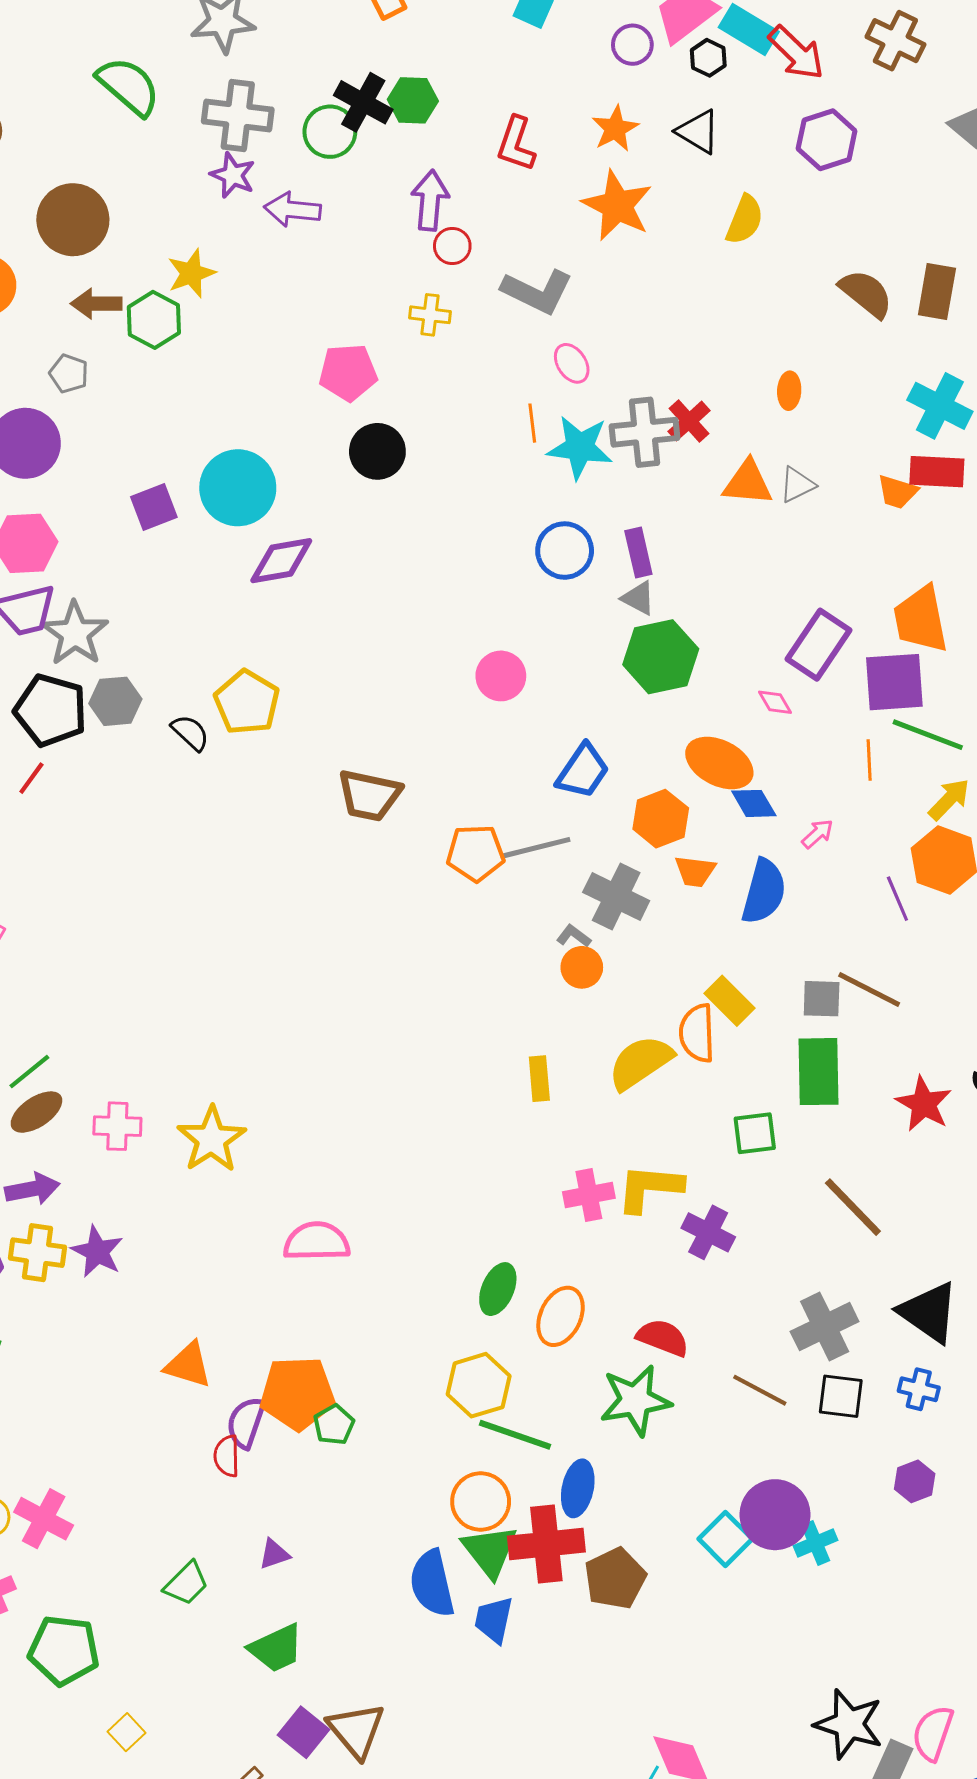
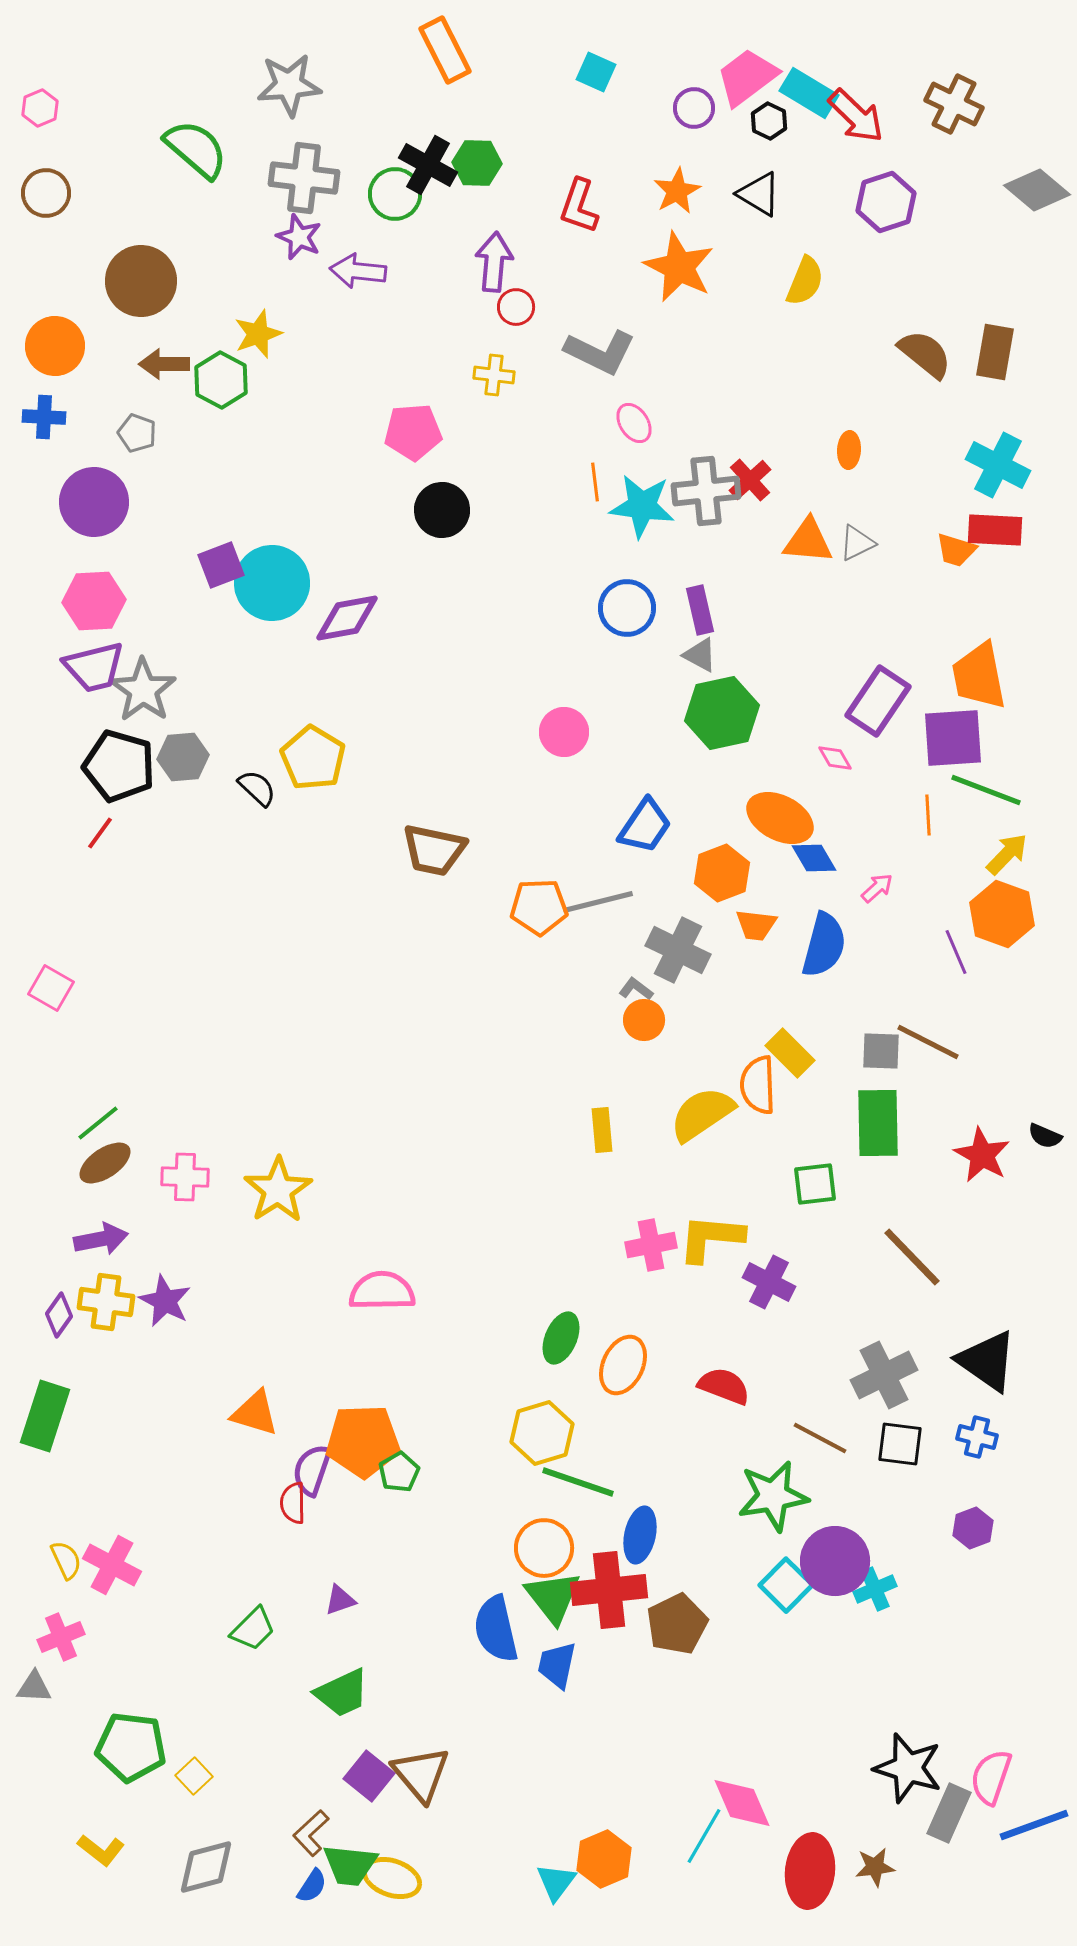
cyan circle: (238, 488) -> (272, 583), moved
green star: (635, 1400) -> (773, 1496), moved
green pentagon: (64, 1650) -> (131, 1747), moved

